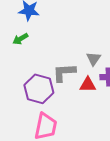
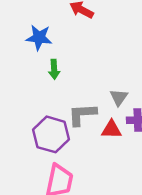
green arrow: (20, 39) -> (54, 69), moved, turned -63

